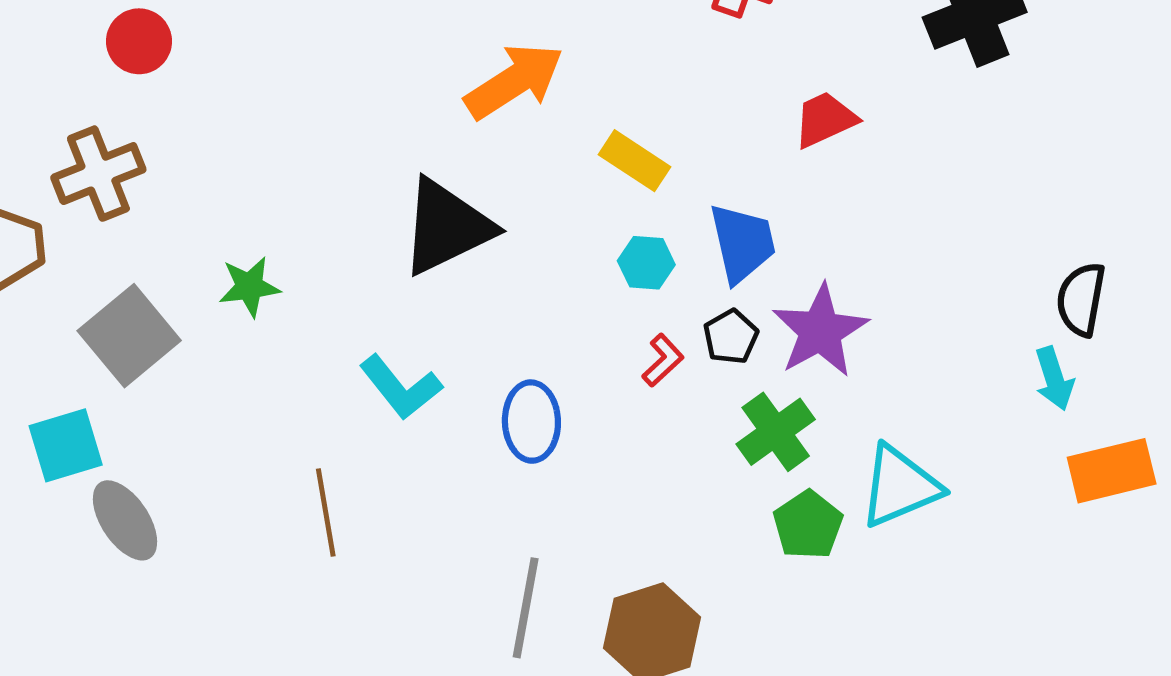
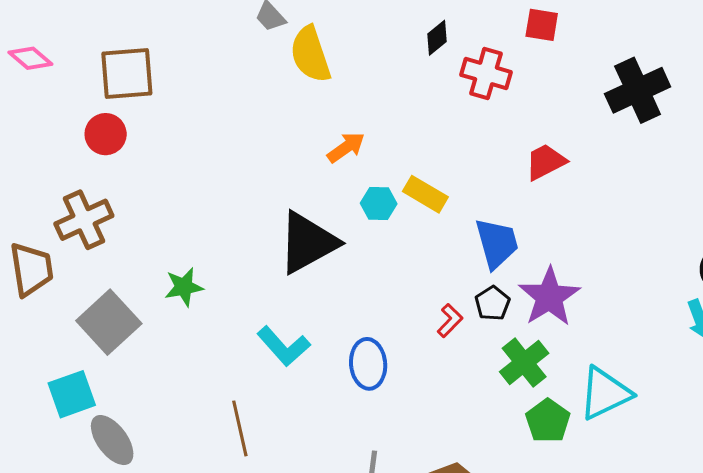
orange arrow: (514, 81) -> (346, 147), size x0.6
cyan hexagon: (646, 263) -> (379, 204), moved

